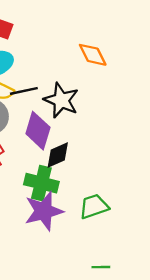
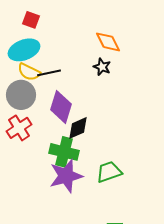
black star: (61, 100) -> (102, 67), moved, size x0.6

